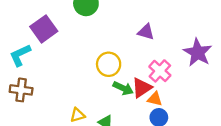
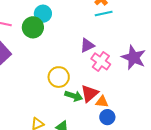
purple triangle: (146, 32) -> (87, 45), turned -35
pink cross: (160, 71) -> (101, 61), moved

